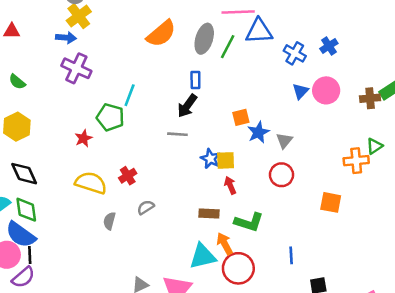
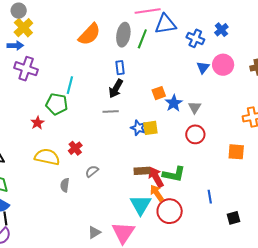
red arrow: (230, 185) -> (156, 177), moved, size x1.5
cyan triangle: (203, 256) -> (141, 205), turned -40

